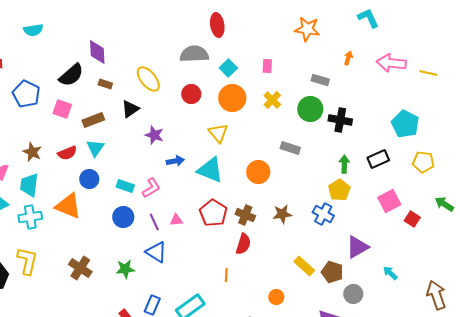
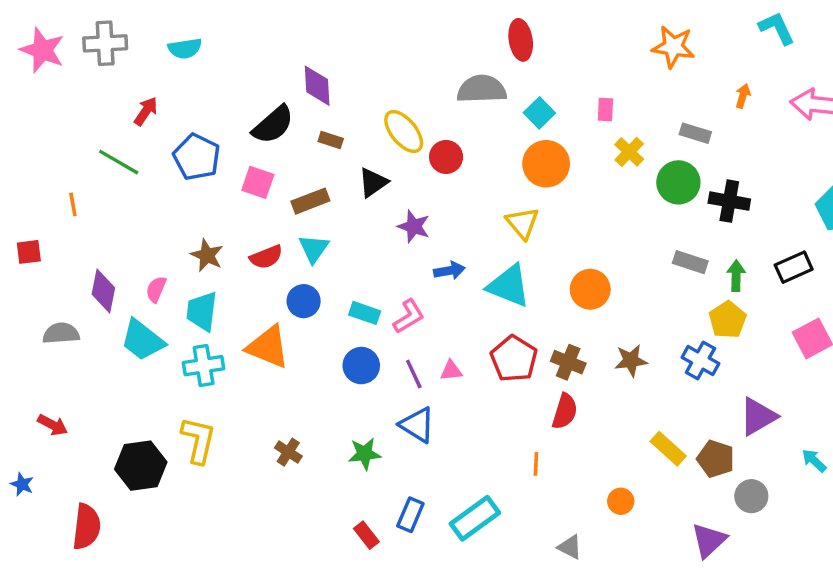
cyan semicircle: (33, 30) -> (185, 48), moved
red circle: (191, 94) -> (446, 157), moved
yellow cross: (272, 100) -> (629, 152), moved
gray rectangle: (290, 148) -> (690, 262), moved
brown cross: (80, 268) -> (288, 452), size x0.7

